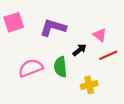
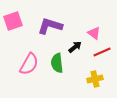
pink semicircle: (31, 68) -> (29, 64), turned 140
yellow cross: (89, 85) -> (95, 79), moved

